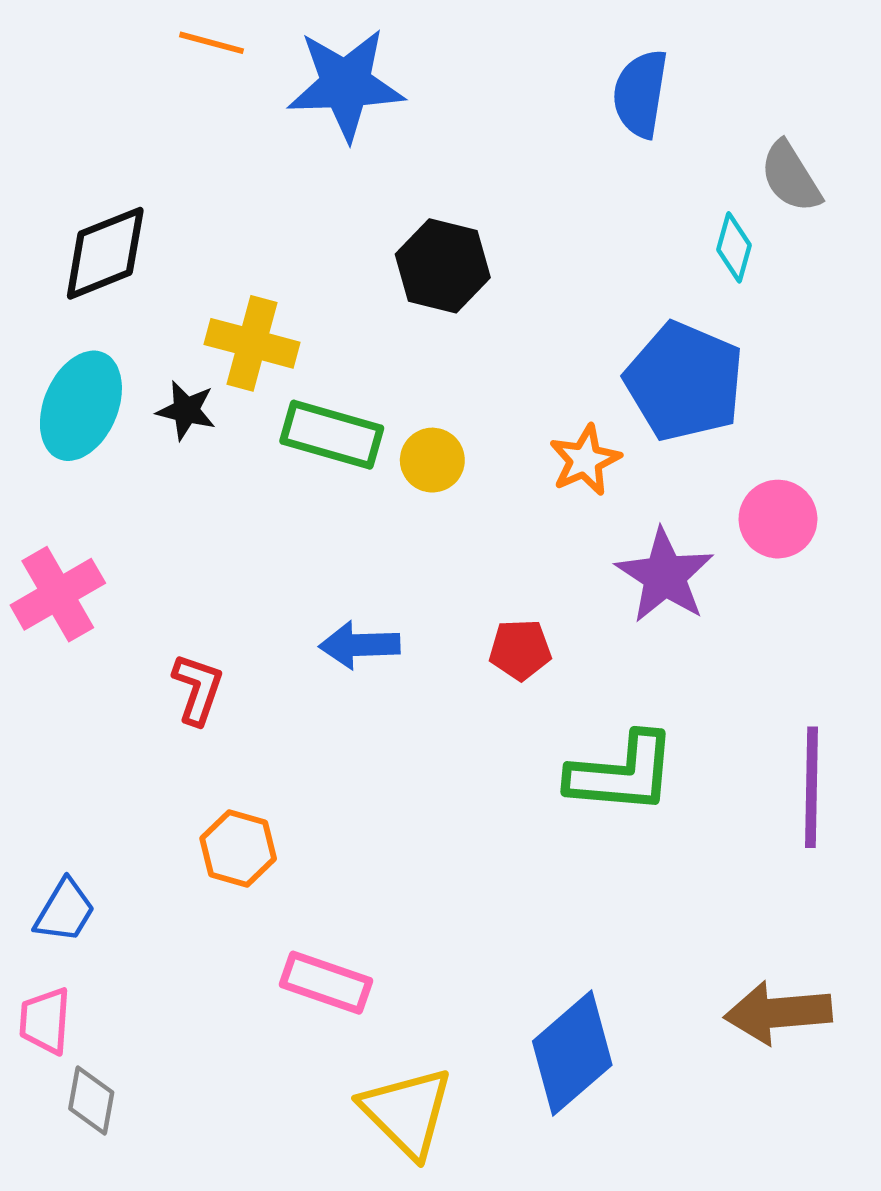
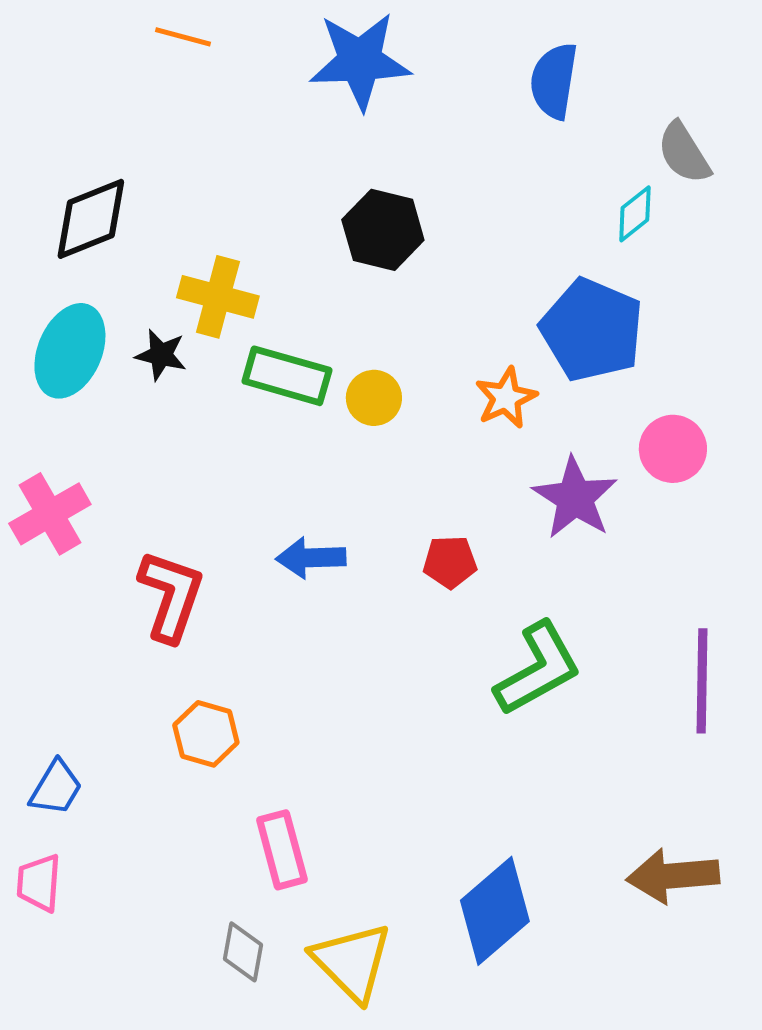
blue star: (346, 84) -> (360, 61), moved
cyan diamond: (734, 247) -> (635, 214), turned 36
red L-shape: (198, 689) -> (171, 596), size x1.5
green L-shape: (622, 773) -> (538, 669), turned -34
pink rectangle: (326, 983) -> (282, 850), turned 56
gray diamond: (91, 1101) -> (243, 952), moved

